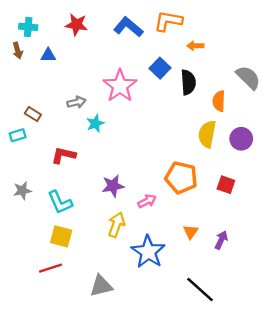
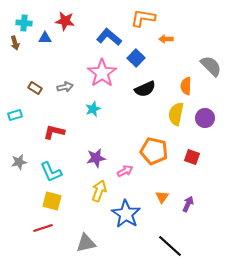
blue L-shape: (128, 27) -> (109, 37), moved
blue triangle: (48, 55) -> (45, 38), moved
black semicircle: (188, 82) -> (145, 89), moved, turned 70
brown rectangle: (33, 114) -> (35, 88), moved
cyan star: (95, 123) -> (93, 109), moved

